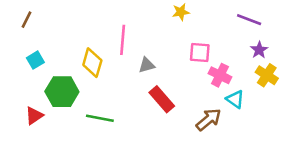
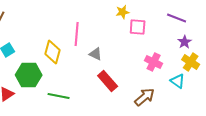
pink square: (200, 52) -> (138, 27), moved
gray triangle: (147, 65) -> (96, 54), turned 40
cyan triangle: (235, 99) -> (178, 81), moved

